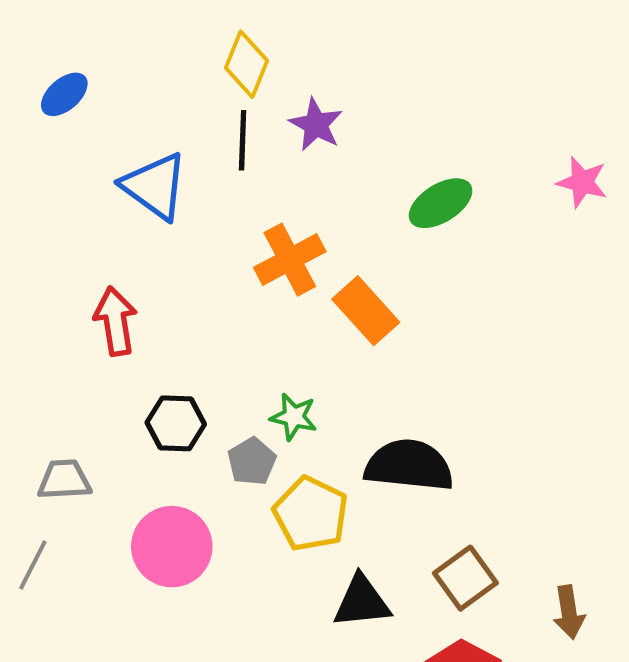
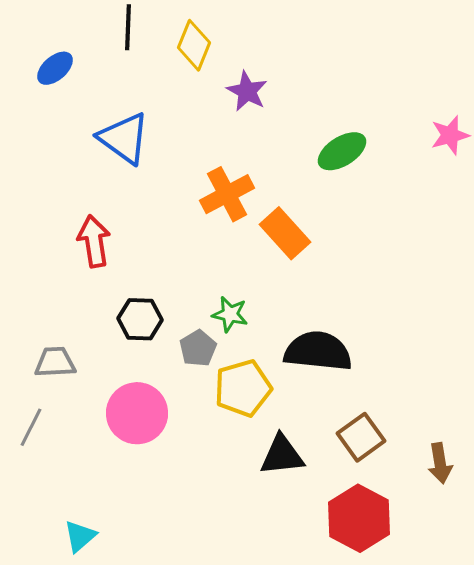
black line: (243, 140) -> (128, 27), moved
pink star: (582, 182) -> (450, 135), turned -30
yellow pentagon: (311, 514) -> (243, 388), turned 30

